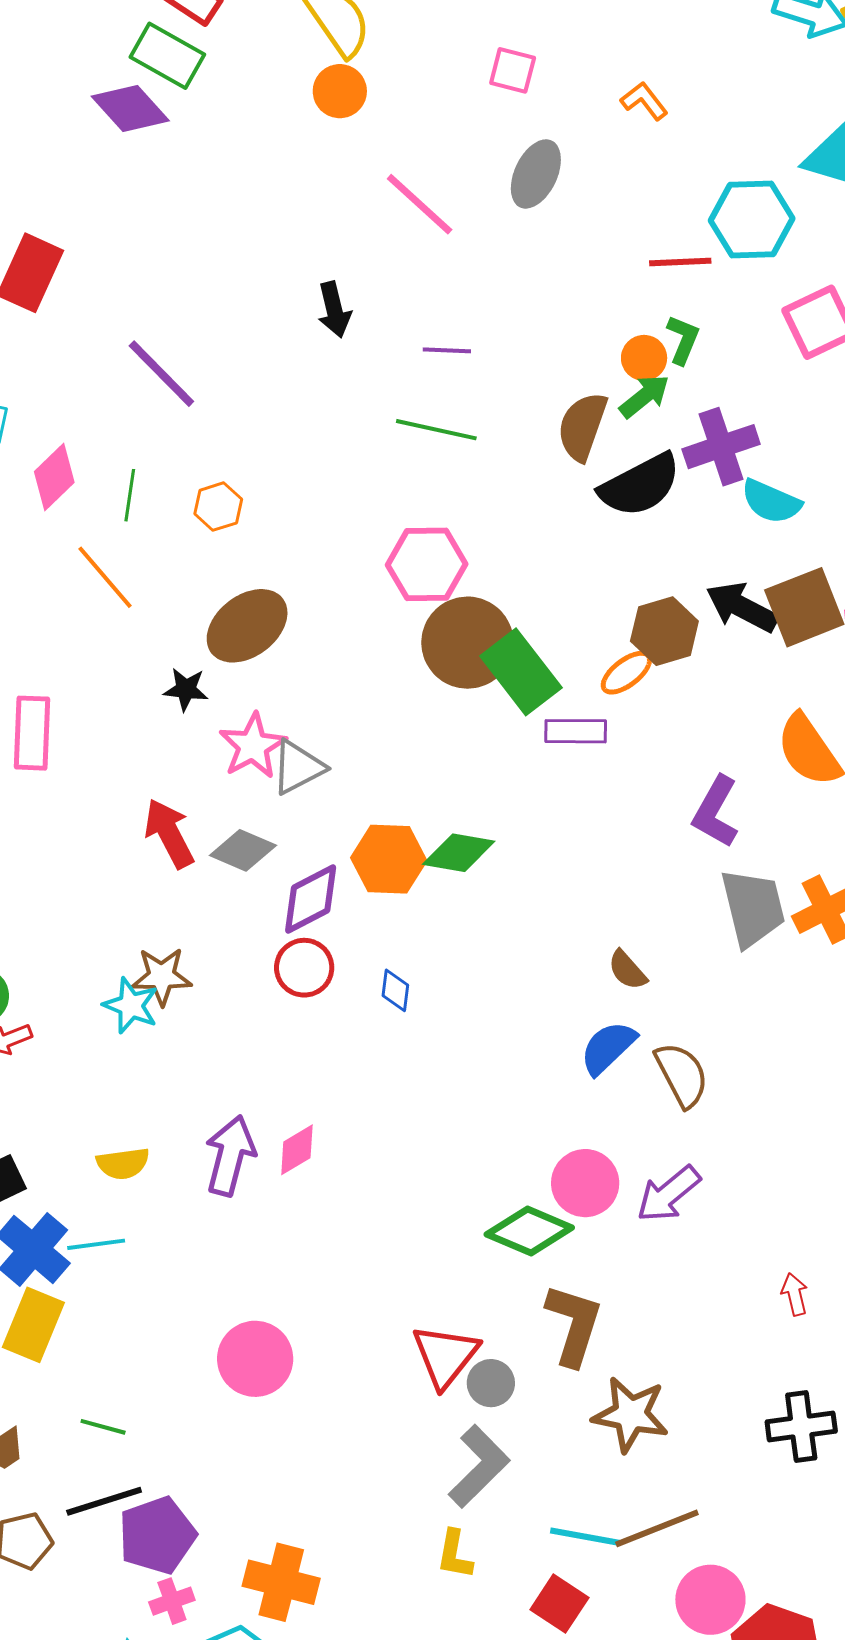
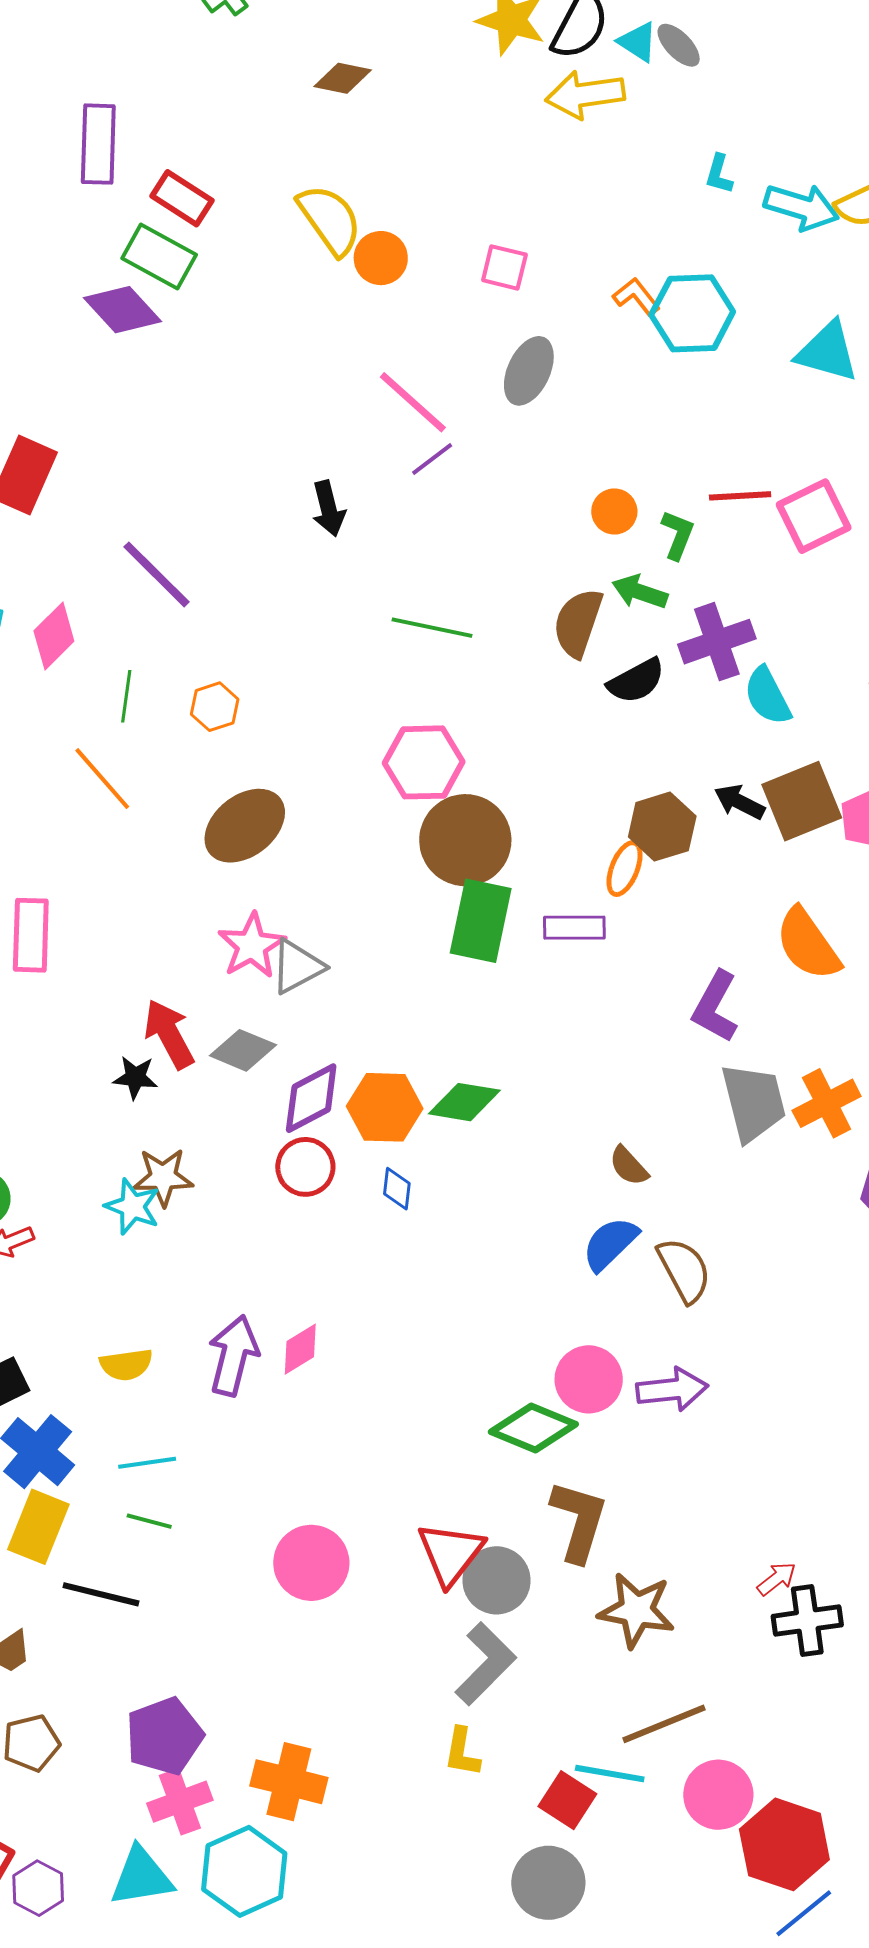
orange circle: (340, 91) -> (381, 258), moved
cyan hexagon: (752, 219) -> (692, 313), moved
red line: (680, 262) -> (740, 496), moved
purple line: (447, 350) -> (432, 459), moved, turned -39
orange circle: (644, 358) -> (614, 511), moved
green arrow: (644, 396) -> (640, 592), turned -122
pink diamond: (54, 477) -> (54, 636), moved
black semicircle: (640, 485) -> (636, 681), size x0.7
cyan semicircle: (771, 502) -> (767, 696), turned 40
black arrow: (742, 607) -> (739, 802), size x0.7
green rectangle: (521, 672) -> (481, 921), moved, turned 50
orange ellipse: (626, 673) -> (625, 869), turned -30
black star: (186, 689) -> (135, 1077), moved
green diamond: (459, 853) -> (464, 1102), moved
orange hexagon: (389, 859) -> (385, 1107), moved
purple arrow: (668, 1194) -> (672, 1389), turned -146
cyan line: (96, 1244) -> (147, 1463), moved
red arrow: (795, 1294) -> (777, 1579), moved, turned 66
pink circle: (255, 1359) -> (311, 1563), moved
gray circle: (491, 1383) -> (496, 1580), size x1.4
green line: (103, 1427) -> (149, 1521), moved
black line: (104, 1501) -> (101, 1594), moved, turned 32
cyan line: (585, 1537) -> (610, 1774), moved
pink cross: (172, 1601) -> (180, 1802), size x1.4

